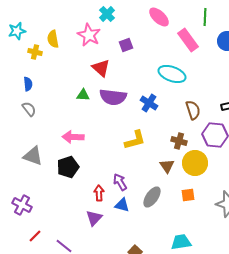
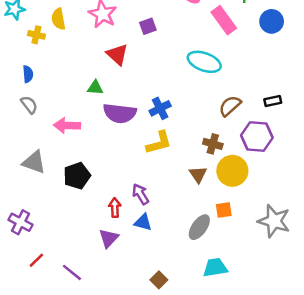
purple semicircle: (113, 97) -> (120, 113), moved
blue cross: (149, 103) -> (160, 108), moved, turned 30
brown semicircle: (193, 110) -> (230, 106), turned -114
pink arrow: (73, 137) -> (67, 125), moved
gray ellipse: (152, 197) -> (199, 227), moved

